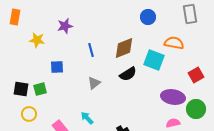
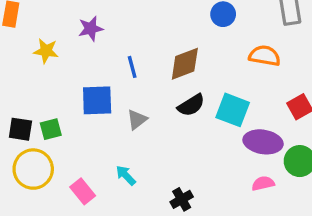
cyan square: (154, 60) -> (233, 110), moved
blue square: (57, 67) -> (97, 100), moved, size x1.5
yellow circle: (29, 114) -> (33, 169), size x1.6

